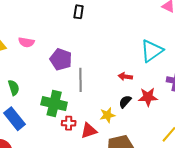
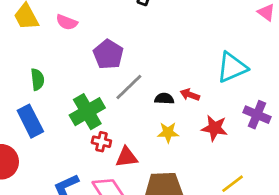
gray line: (80, 80) -> (129, 87), turned 35
black semicircle: (125, 102) -> (164, 99), moved, turned 40
green cross: (54, 104) -> (87, 112), turned 35
yellow star: (107, 115) -> (168, 132), moved

